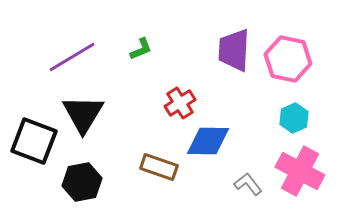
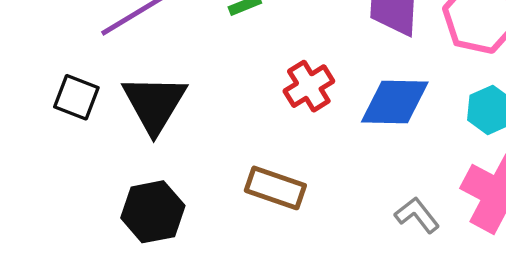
black square: (34, 141) -> (76, 97), moved, size x0.6
blue diamond: (208, 141) -> (395, 102), moved

